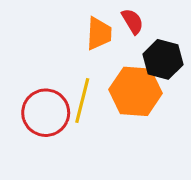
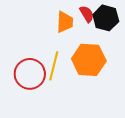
black hexagon: (163, 59) -> (106, 18), moved

